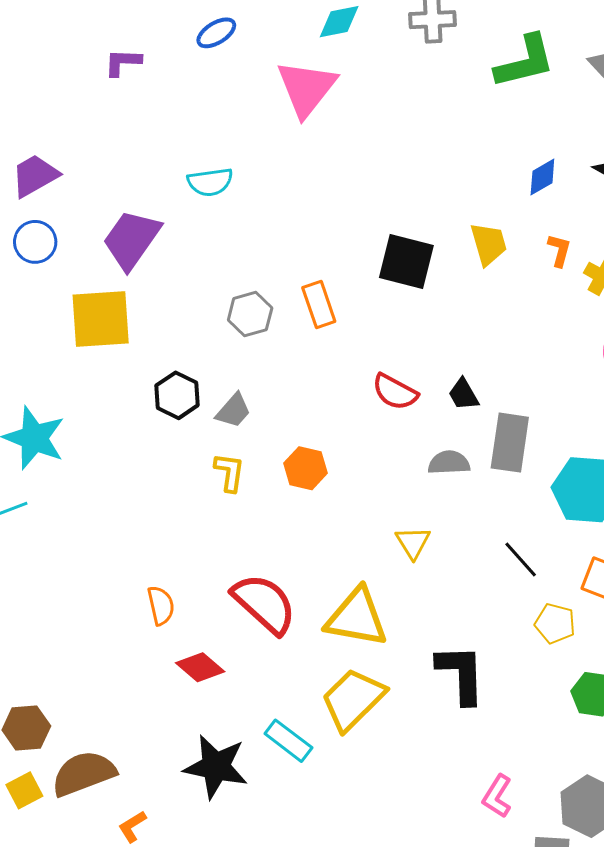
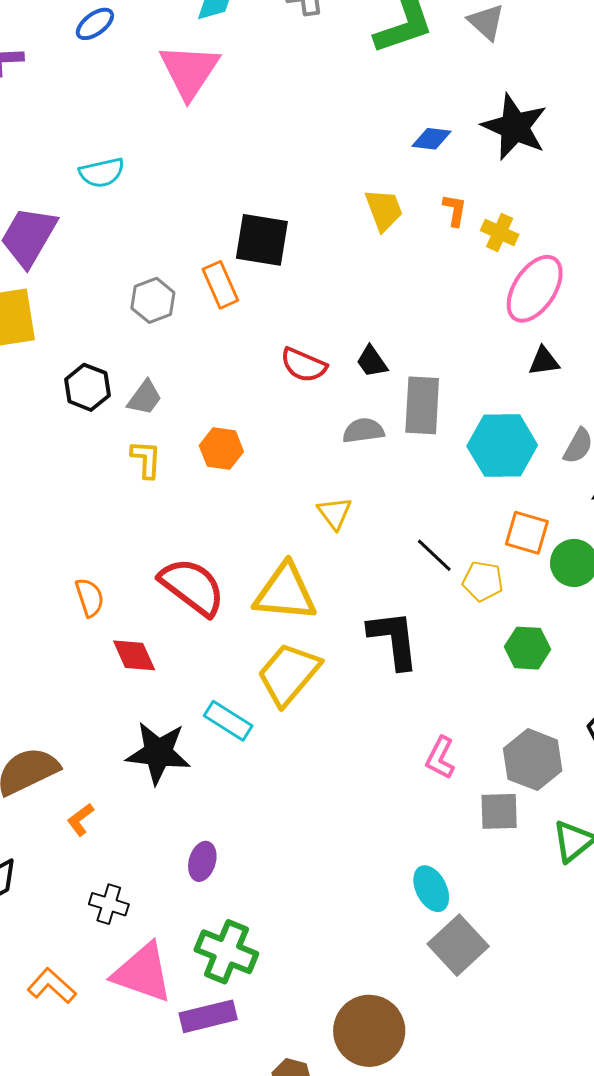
blue diamond: (542, 177) -> (431, 139), turned 42
black square: (406, 261) -> (262, 240), moved
black line: (521, 559) -> (434, 555), moved
red diamond: (200, 667) -> (134, 655), turned 30

